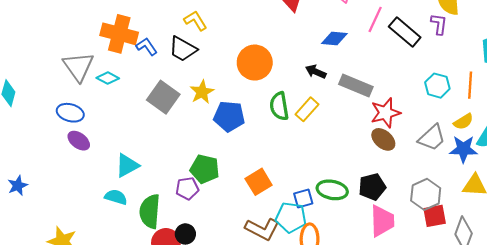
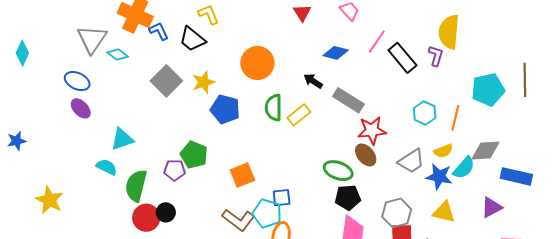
green ellipse: (332, 190) -> (338, 171), moved

